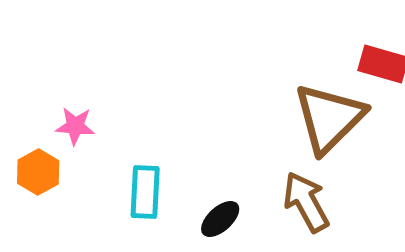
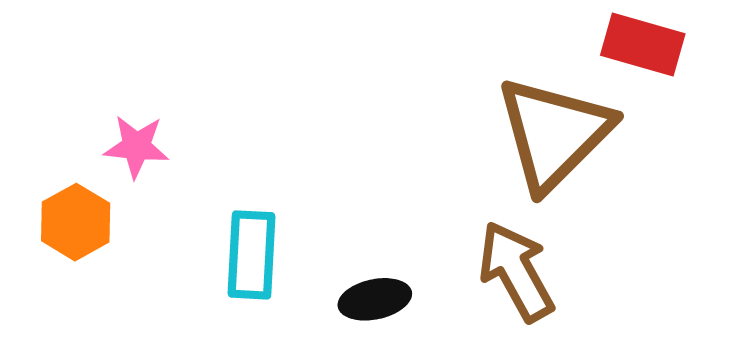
black ellipse: (220, 219) -> (375, 299), turned 30

